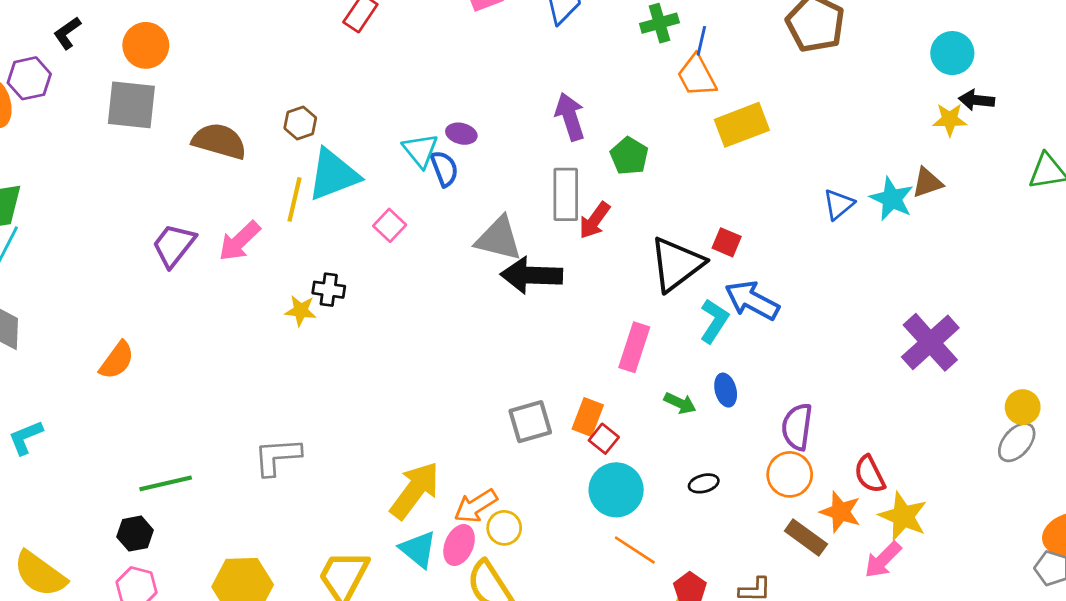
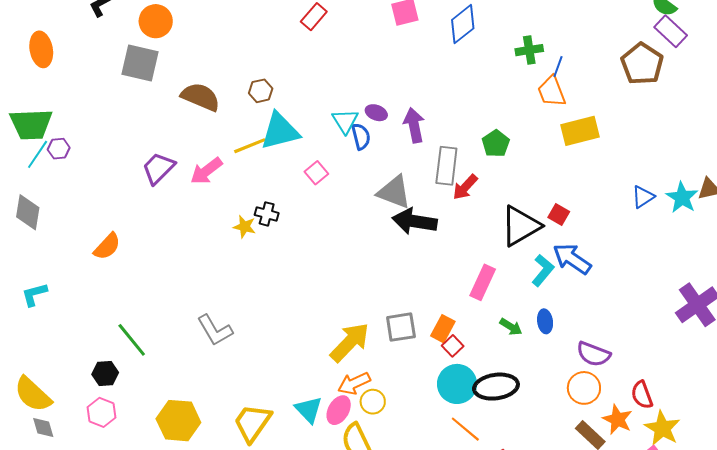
purple hexagon: (29, 78) -> (59, 149), moved, size x0.7
purple arrow: (570, 117) -> (414, 125), moved
yellow line: (294, 199) -> (250, 146), turned 48
purple semicircle: (797, 427) -> (594, 354), turned -84
gray L-shape: (277, 456) -> (215, 330), turned -123
green line: (166, 483) -> (132, 340), turned 57
black ellipse: (704, 483) -> (496, 387), moved, size x2.0
yellow arrow: (415, 490) -> (350, 342), moved

